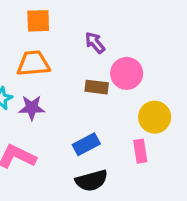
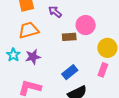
purple arrow: (95, 43) -> (55, 12), moved
pink rectangle: (140, 151) -> (103, 70), turned 40

